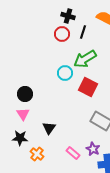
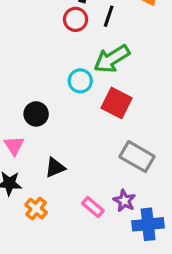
black circle: (25, 94) -> (36, 114), moved
black triangle: (49, 128) -> (55, 168), turned 32

